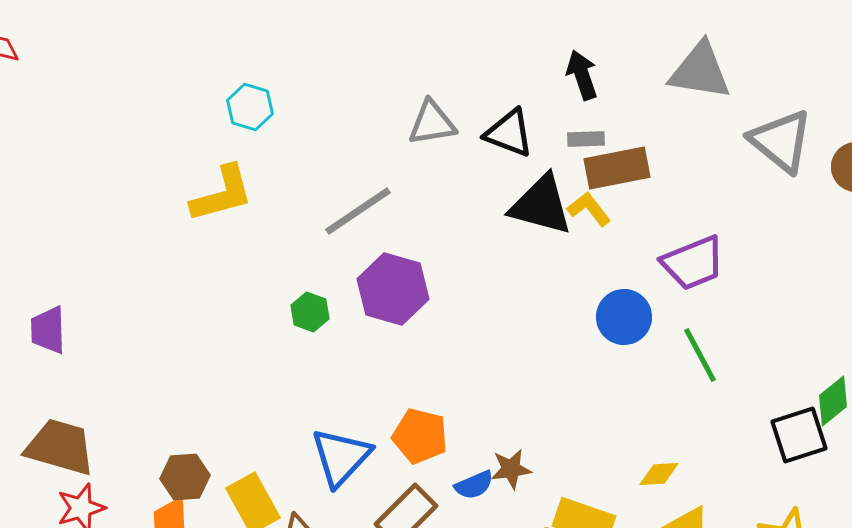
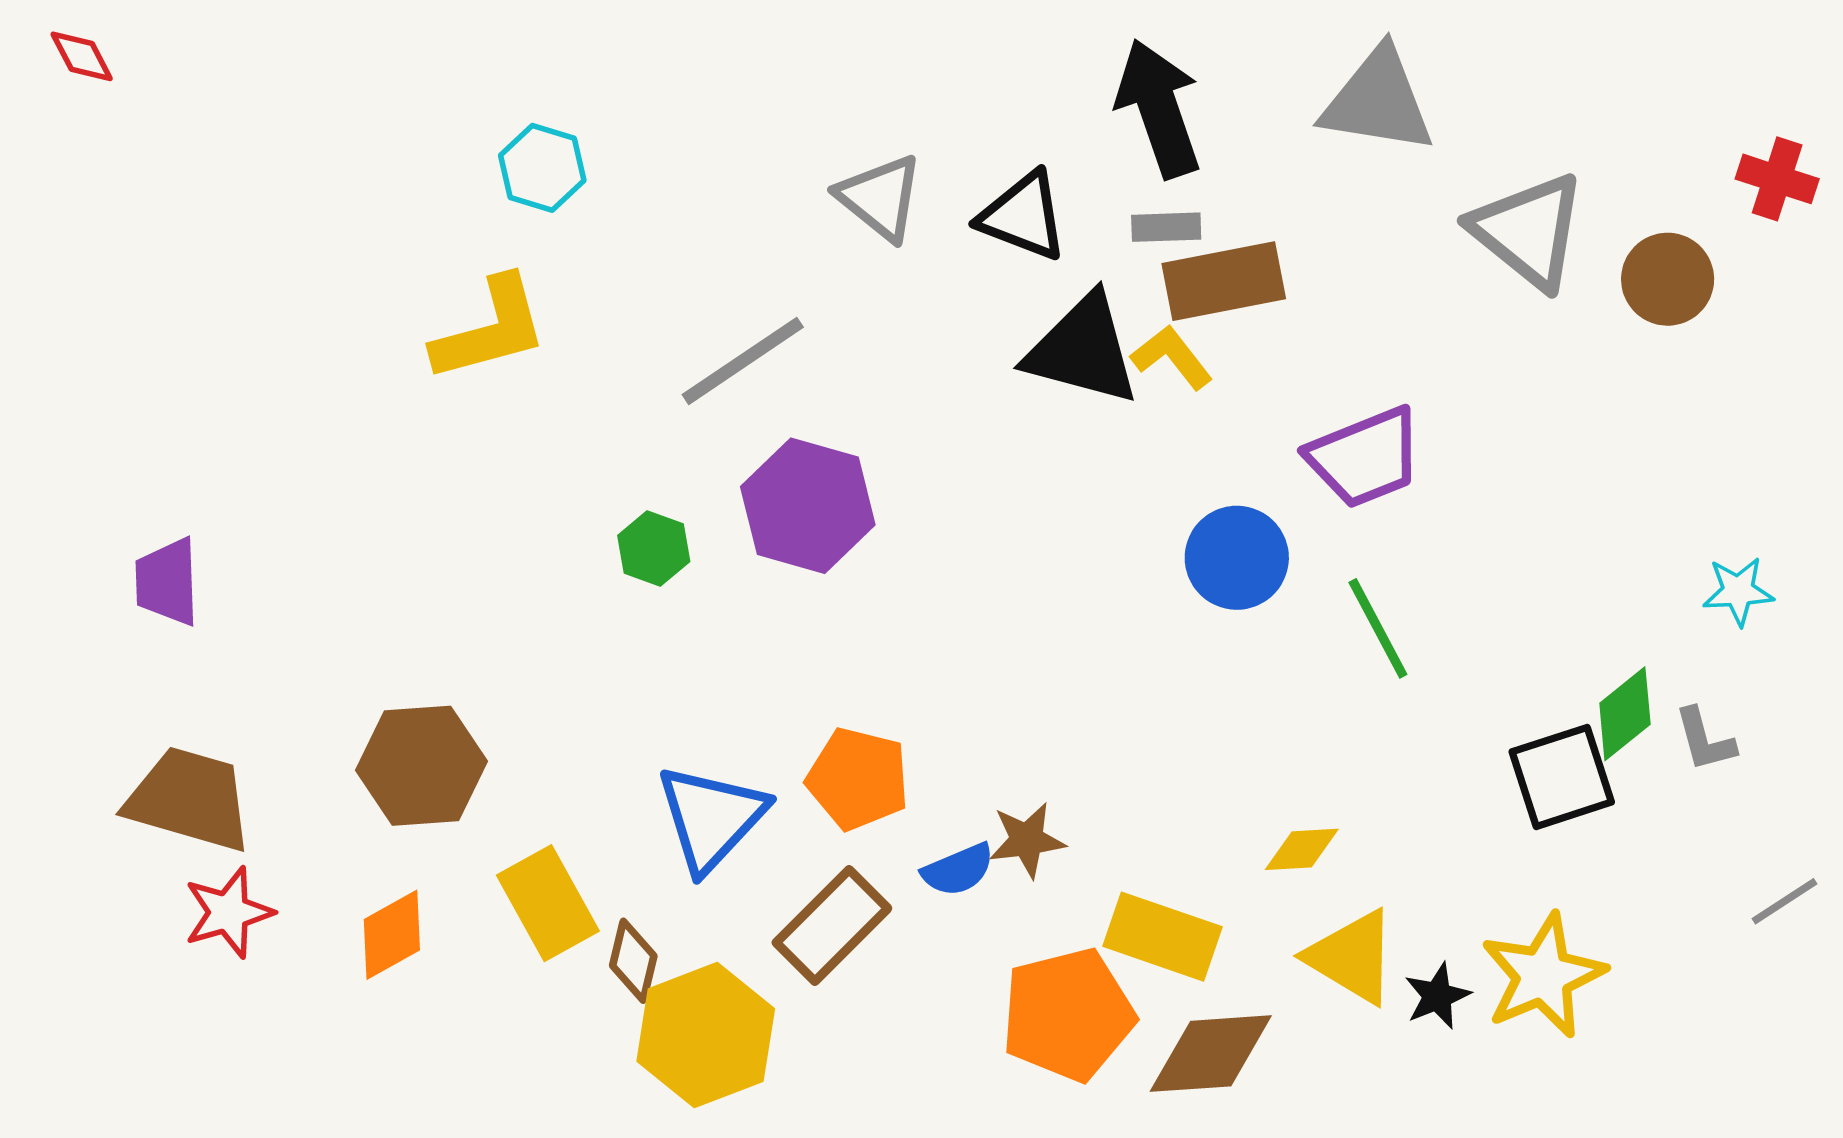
black arrow: (582, 75) -> (1159, 108), size x1.5
gray triangle: (432, 123) -> (880, 198), turned 48
brown hexagon: (185, 477) -> (422, 766), moved, size x1.4

